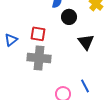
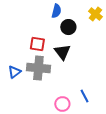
blue triangle: (11, 40) -> (14, 72), moved
black triangle: (86, 42) -> (62, 52), moved

